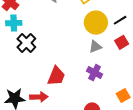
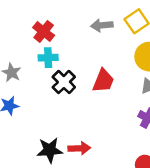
red trapezoid: (56, 76) -> (103, 81), moved

